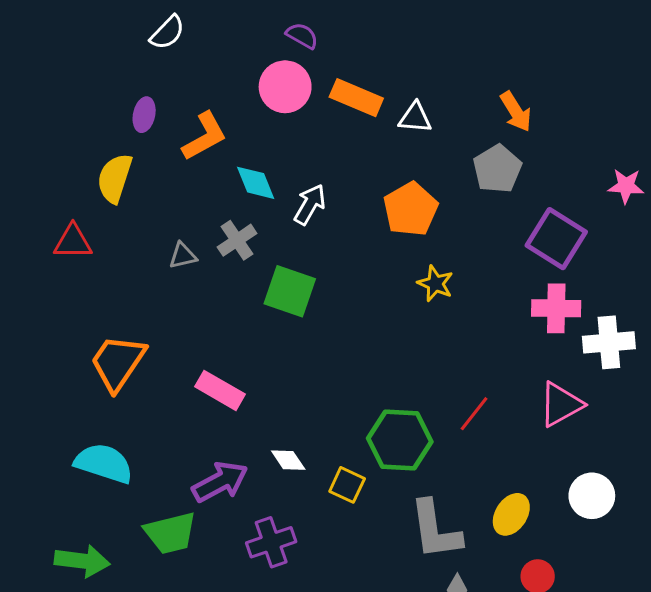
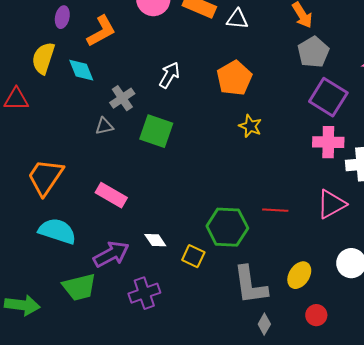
gray pentagon: (497, 169) -> (313, 52), moved
cyan diamond: (256, 183) -> (81, 70), moved
gray triangle: (183, 256) -> (104, 126), moved
red line: (474, 414) -> (275, 210), turned 55
cyan semicircle: (104, 463) -> (57, 231), moved

